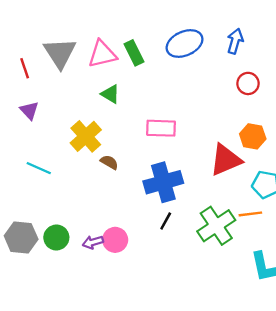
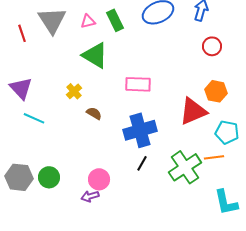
pink triangle: (102, 54) -> (88, 21), size x0.6
green triangle: (110, 94) -> (95, 55), size x1.6
purple triangle: (29, 111) -> (21, 88), moved, size x1.4
yellow cross: (86, 136) -> (74, 91), size x0.6
purple arrow: (93, 242) -> (90, 196), moved

